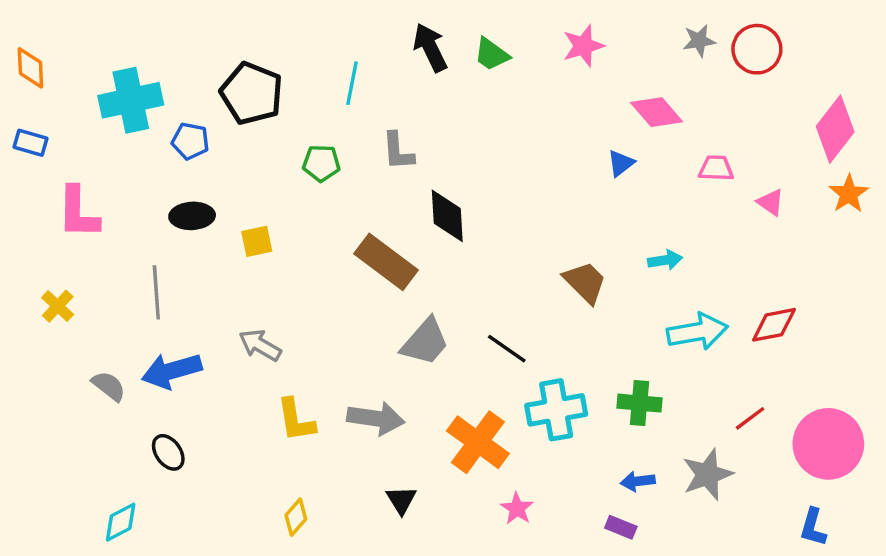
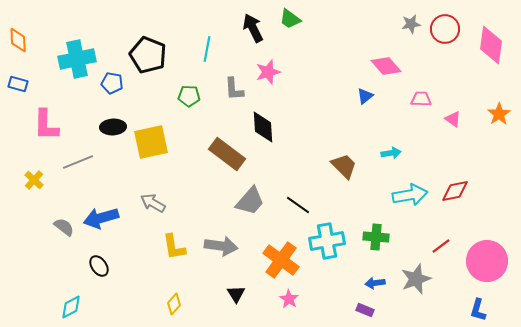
pink star: (583, 46) -> (268, 72), moved
green trapezoid: (491, 54) -> (290, 19), moved
pink diamond: (835, 129) -> (491, 45), moved, turned -30
yellow square: (257, 241) -> (151, 142), size x1.8
gray line: (156, 292) -> (78, 162), moved, turned 72
pink star: (517, 509) -> (289, 299), moved

